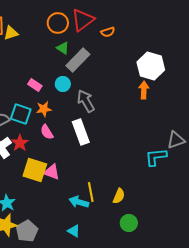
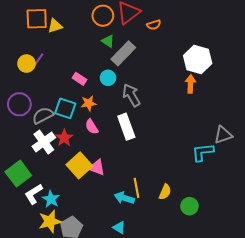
yellow square: (35, 170) -> (79, 165), turned 30
green circle: (129, 223) -> (189, 206), moved

